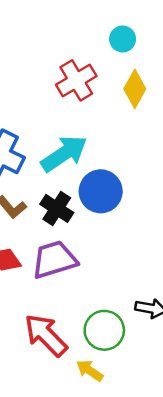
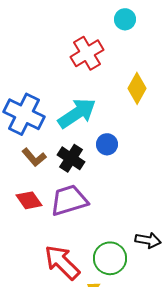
yellow diamond: (135, 89) -> (137, 88), moved
blue circle: (101, 191) -> (107, 144), size x0.6

